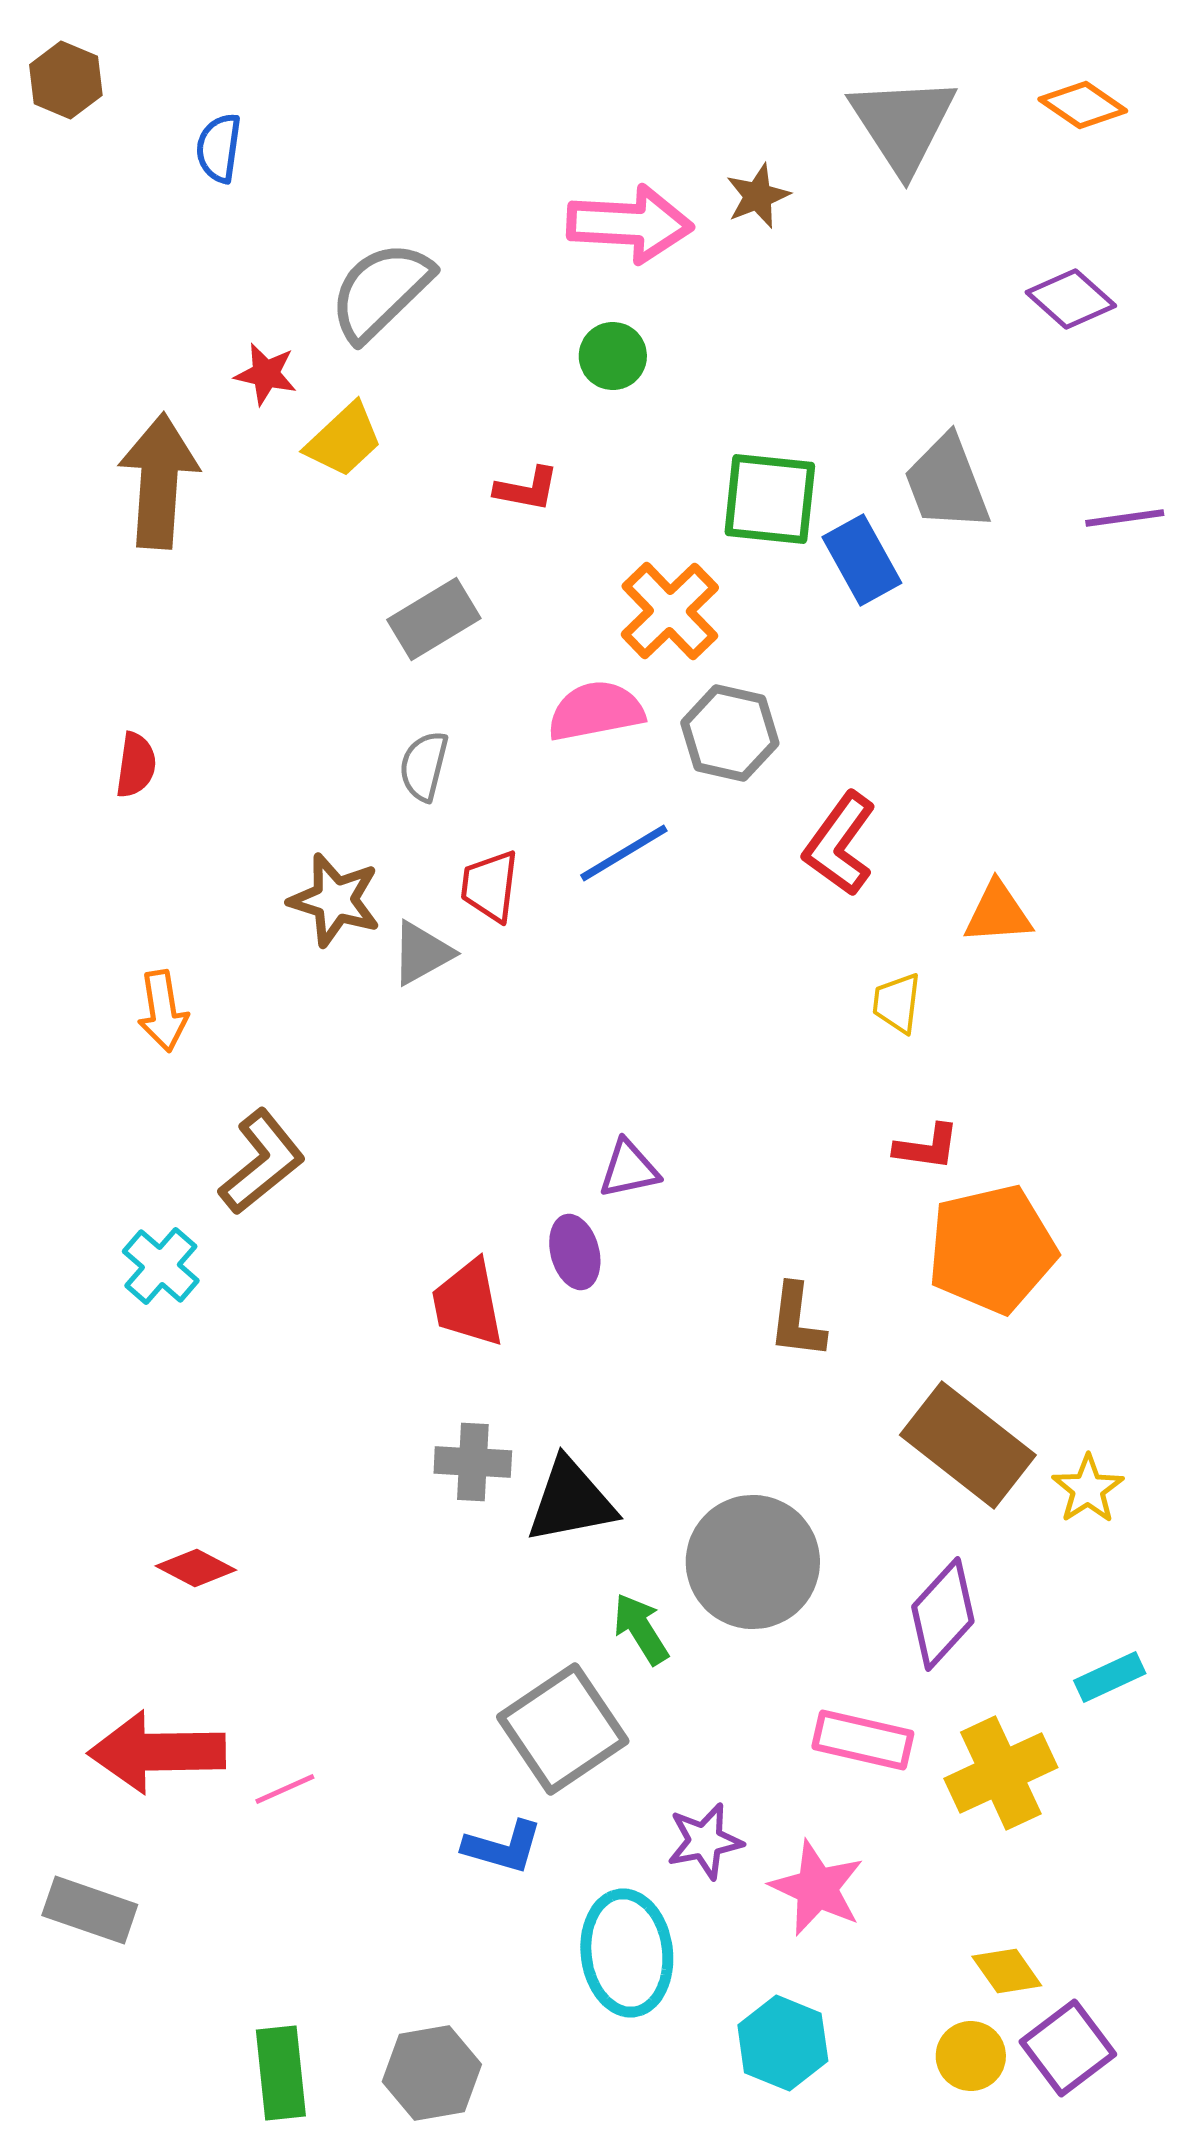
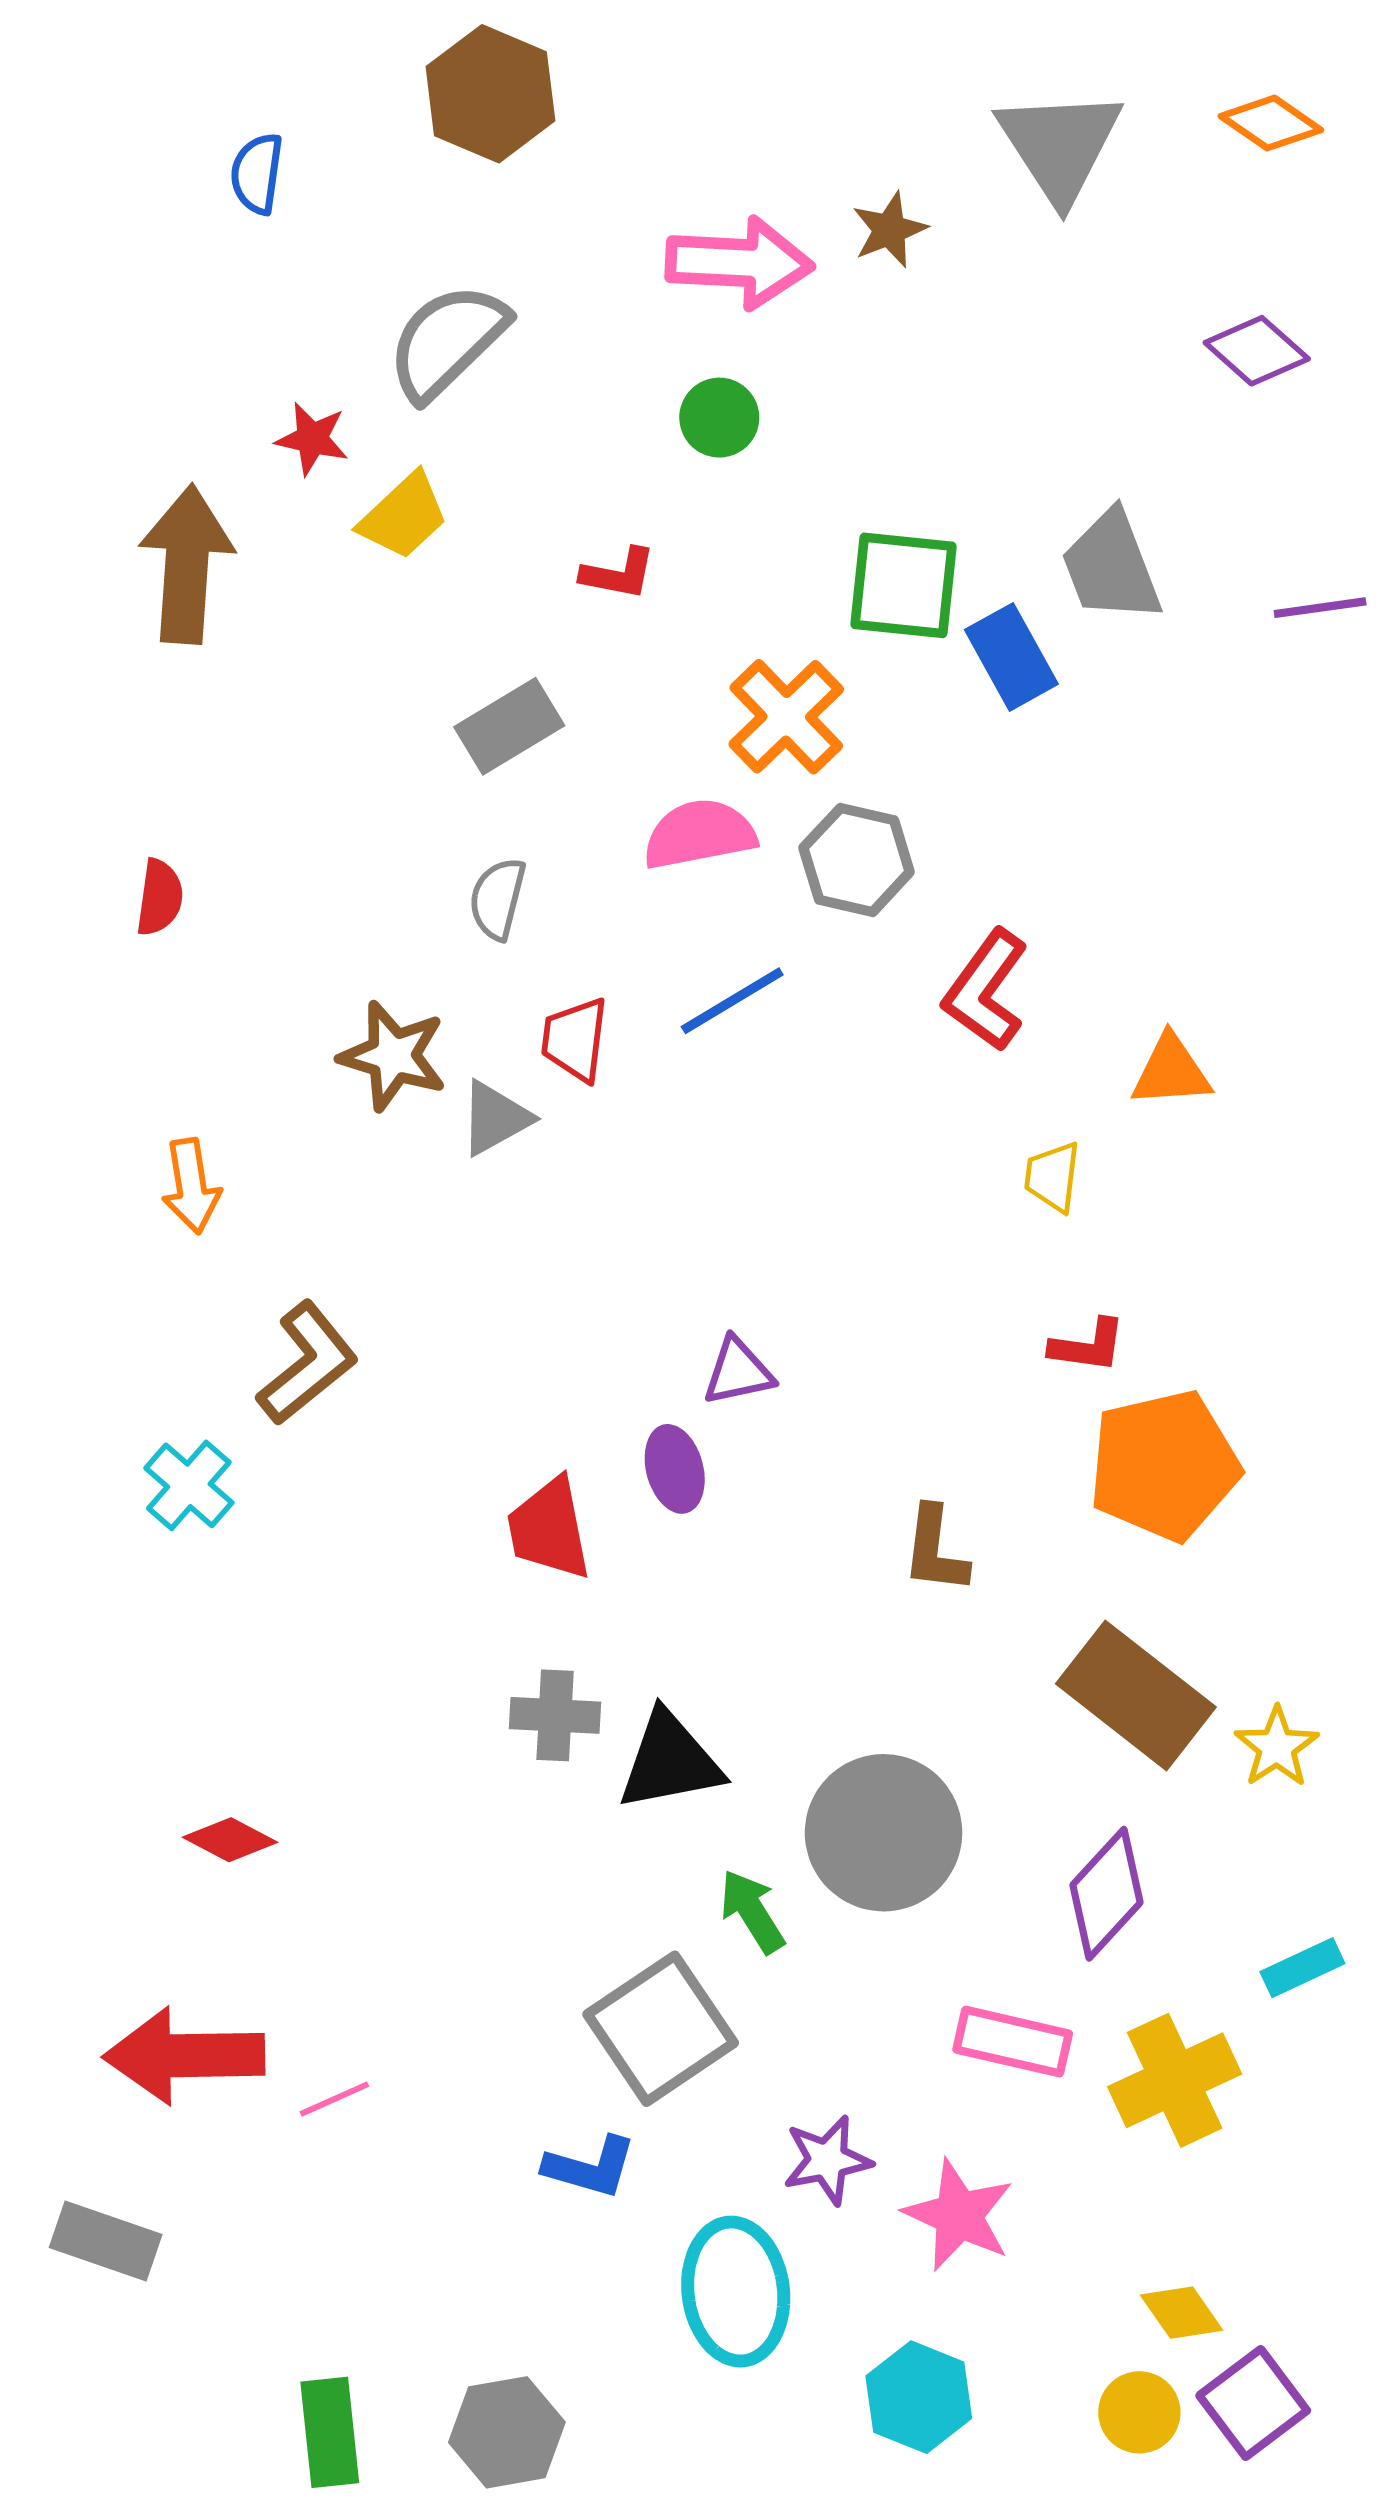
brown hexagon: (66, 80) -> (490, 94), moved, size x1.5

